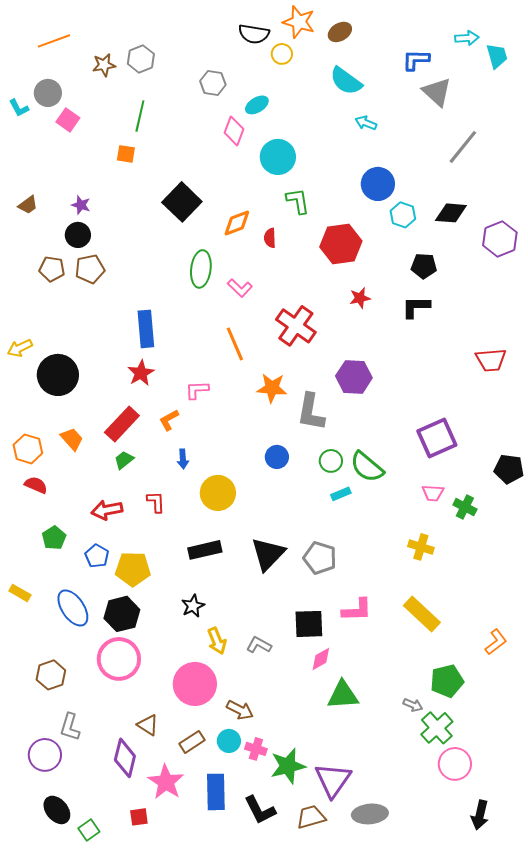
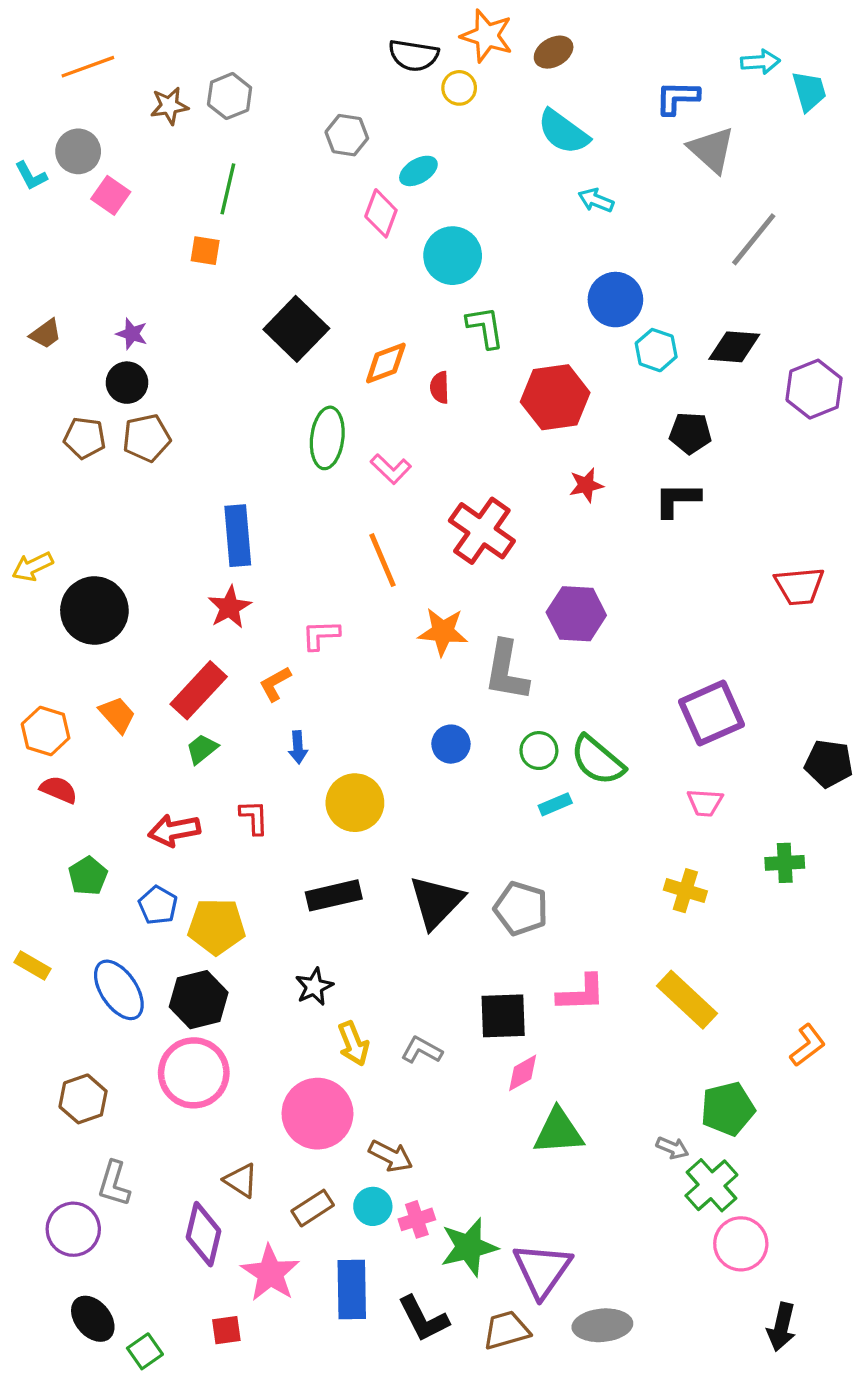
green cross: (465, 507) -> (785, 863), moved, turned -30
pink cross: (256, 749) -> (417, 1219), turned -35

